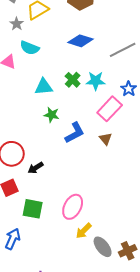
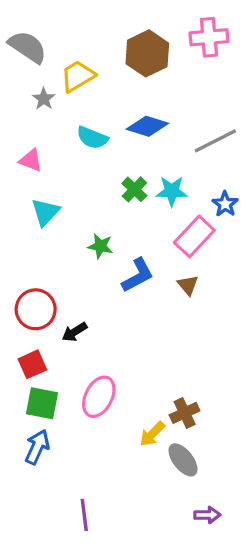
cyan semicircle: (30, 48) -> (92, 138), moved
cyan triangle: (44, 87) -> (45, 212), moved, turned -42
pink ellipse: (73, 207) -> (99, 397), moved
green square: (33, 209) -> (42, 403), moved
brown cross: (128, 251) -> (185, 413), moved

